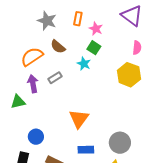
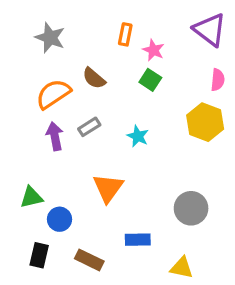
gray star: (47, 21) -> (50, 38), moved
cyan star: (84, 64) -> (138, 136), moved
green triangle: (18, 102) -> (31, 197), moved
orange triangle: (79, 119) -> (108, 188), moved
gray circle: (120, 143) -> (191, 208), moved

